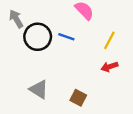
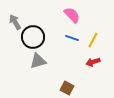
blue line: (66, 37) -> (72, 38), moved
gray triangle: (39, 89) -> (38, 61), moved, turned -48

